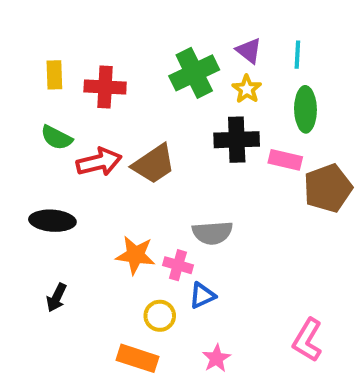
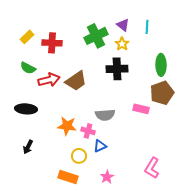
yellow rectangle: (54, 75) -> (27, 37), turned 48
green ellipse: (305, 109) -> (161, 65), moved
pink rectangle: (285, 160) -> (141, 109), moved

